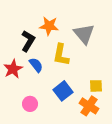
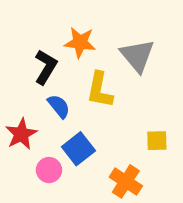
red star: (13, 69) -> (21, 134), moved
blue square: (63, 91) -> (78, 149), moved
orange cross: (89, 106) -> (126, 181), moved

